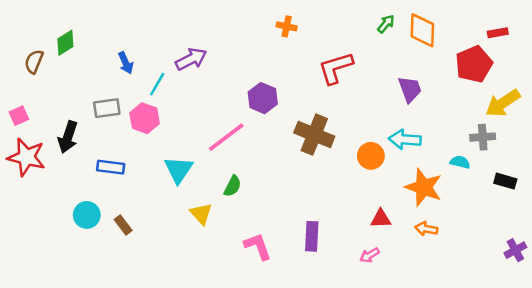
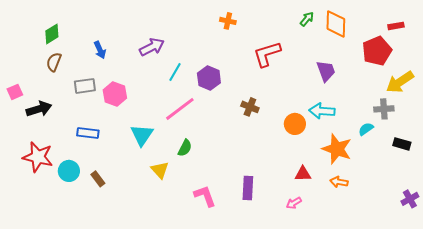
brown semicircle: (34, 62) -> (54, 62), moved
cyan line: (157, 84) -> (175, 72), moved
brown cross: (314, 135) -> (250, 107), size x0.6
black arrow: (68, 137) -> (39, 109), moved, turned -125
red star: (26, 157) -> (38, 157), moved
cyan semicircle: (460, 162) -> (366, 129), turned -49

